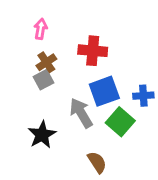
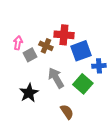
pink arrow: (41, 29) -> (18, 43), moved
brown cross: (46, 62) -> (46, 46), moved, turned -32
blue square: (104, 91) -> (81, 51), moved

